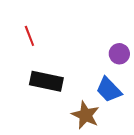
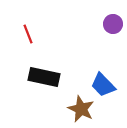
purple circle: (119, 54) -> (113, 24), moved

